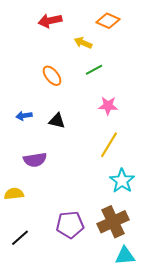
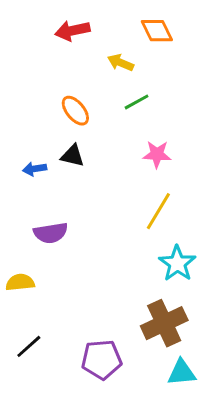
orange diamond: (108, 21) -> (157, 31), turned 40
black triangle: (57, 121) -> (72, 156), moved
purple pentagon: (70, 225) -> (102, 360), moved

